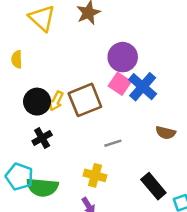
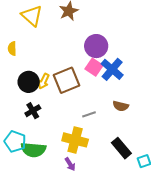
brown semicircle: (166, 133) -> (121, 106), moved
yellow cross: (95, 175) -> (75, 140), size x1.4

